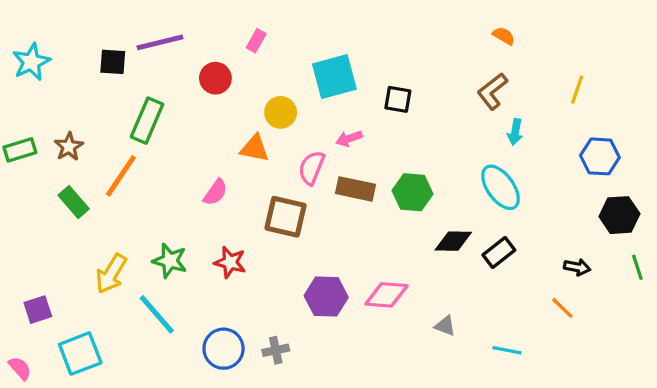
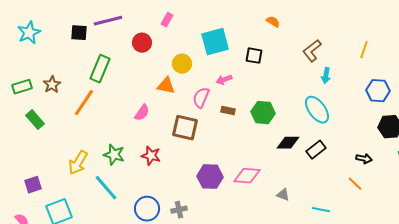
orange semicircle: (504, 36) -> (273, 22), moved
brown rectangle: (356, 189) -> (228, 111), size x0.6
green rectangle: (74, 202) -> (35, 120), moved

